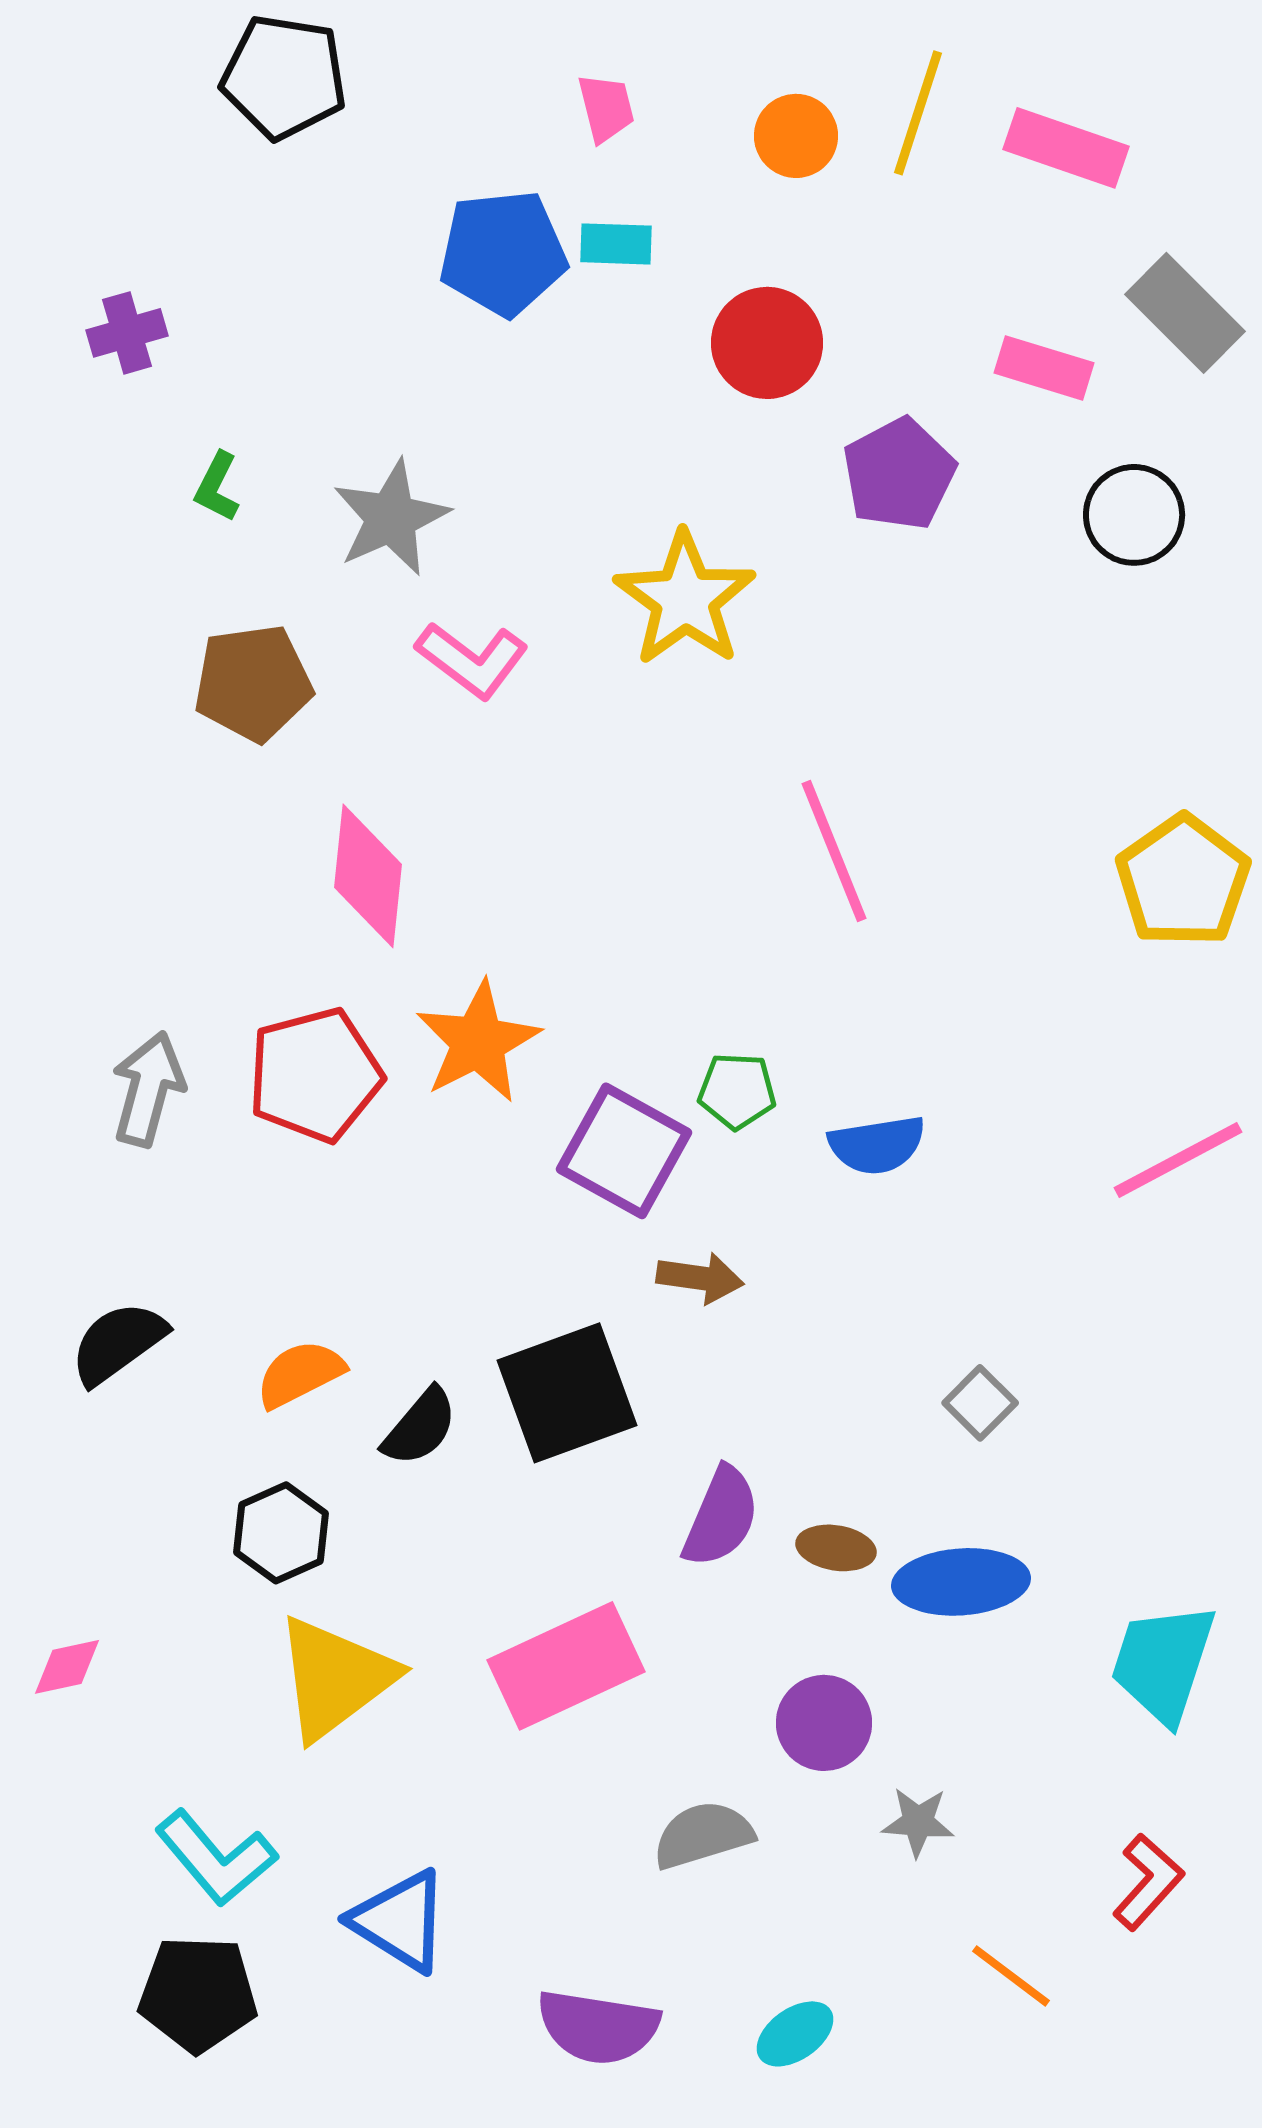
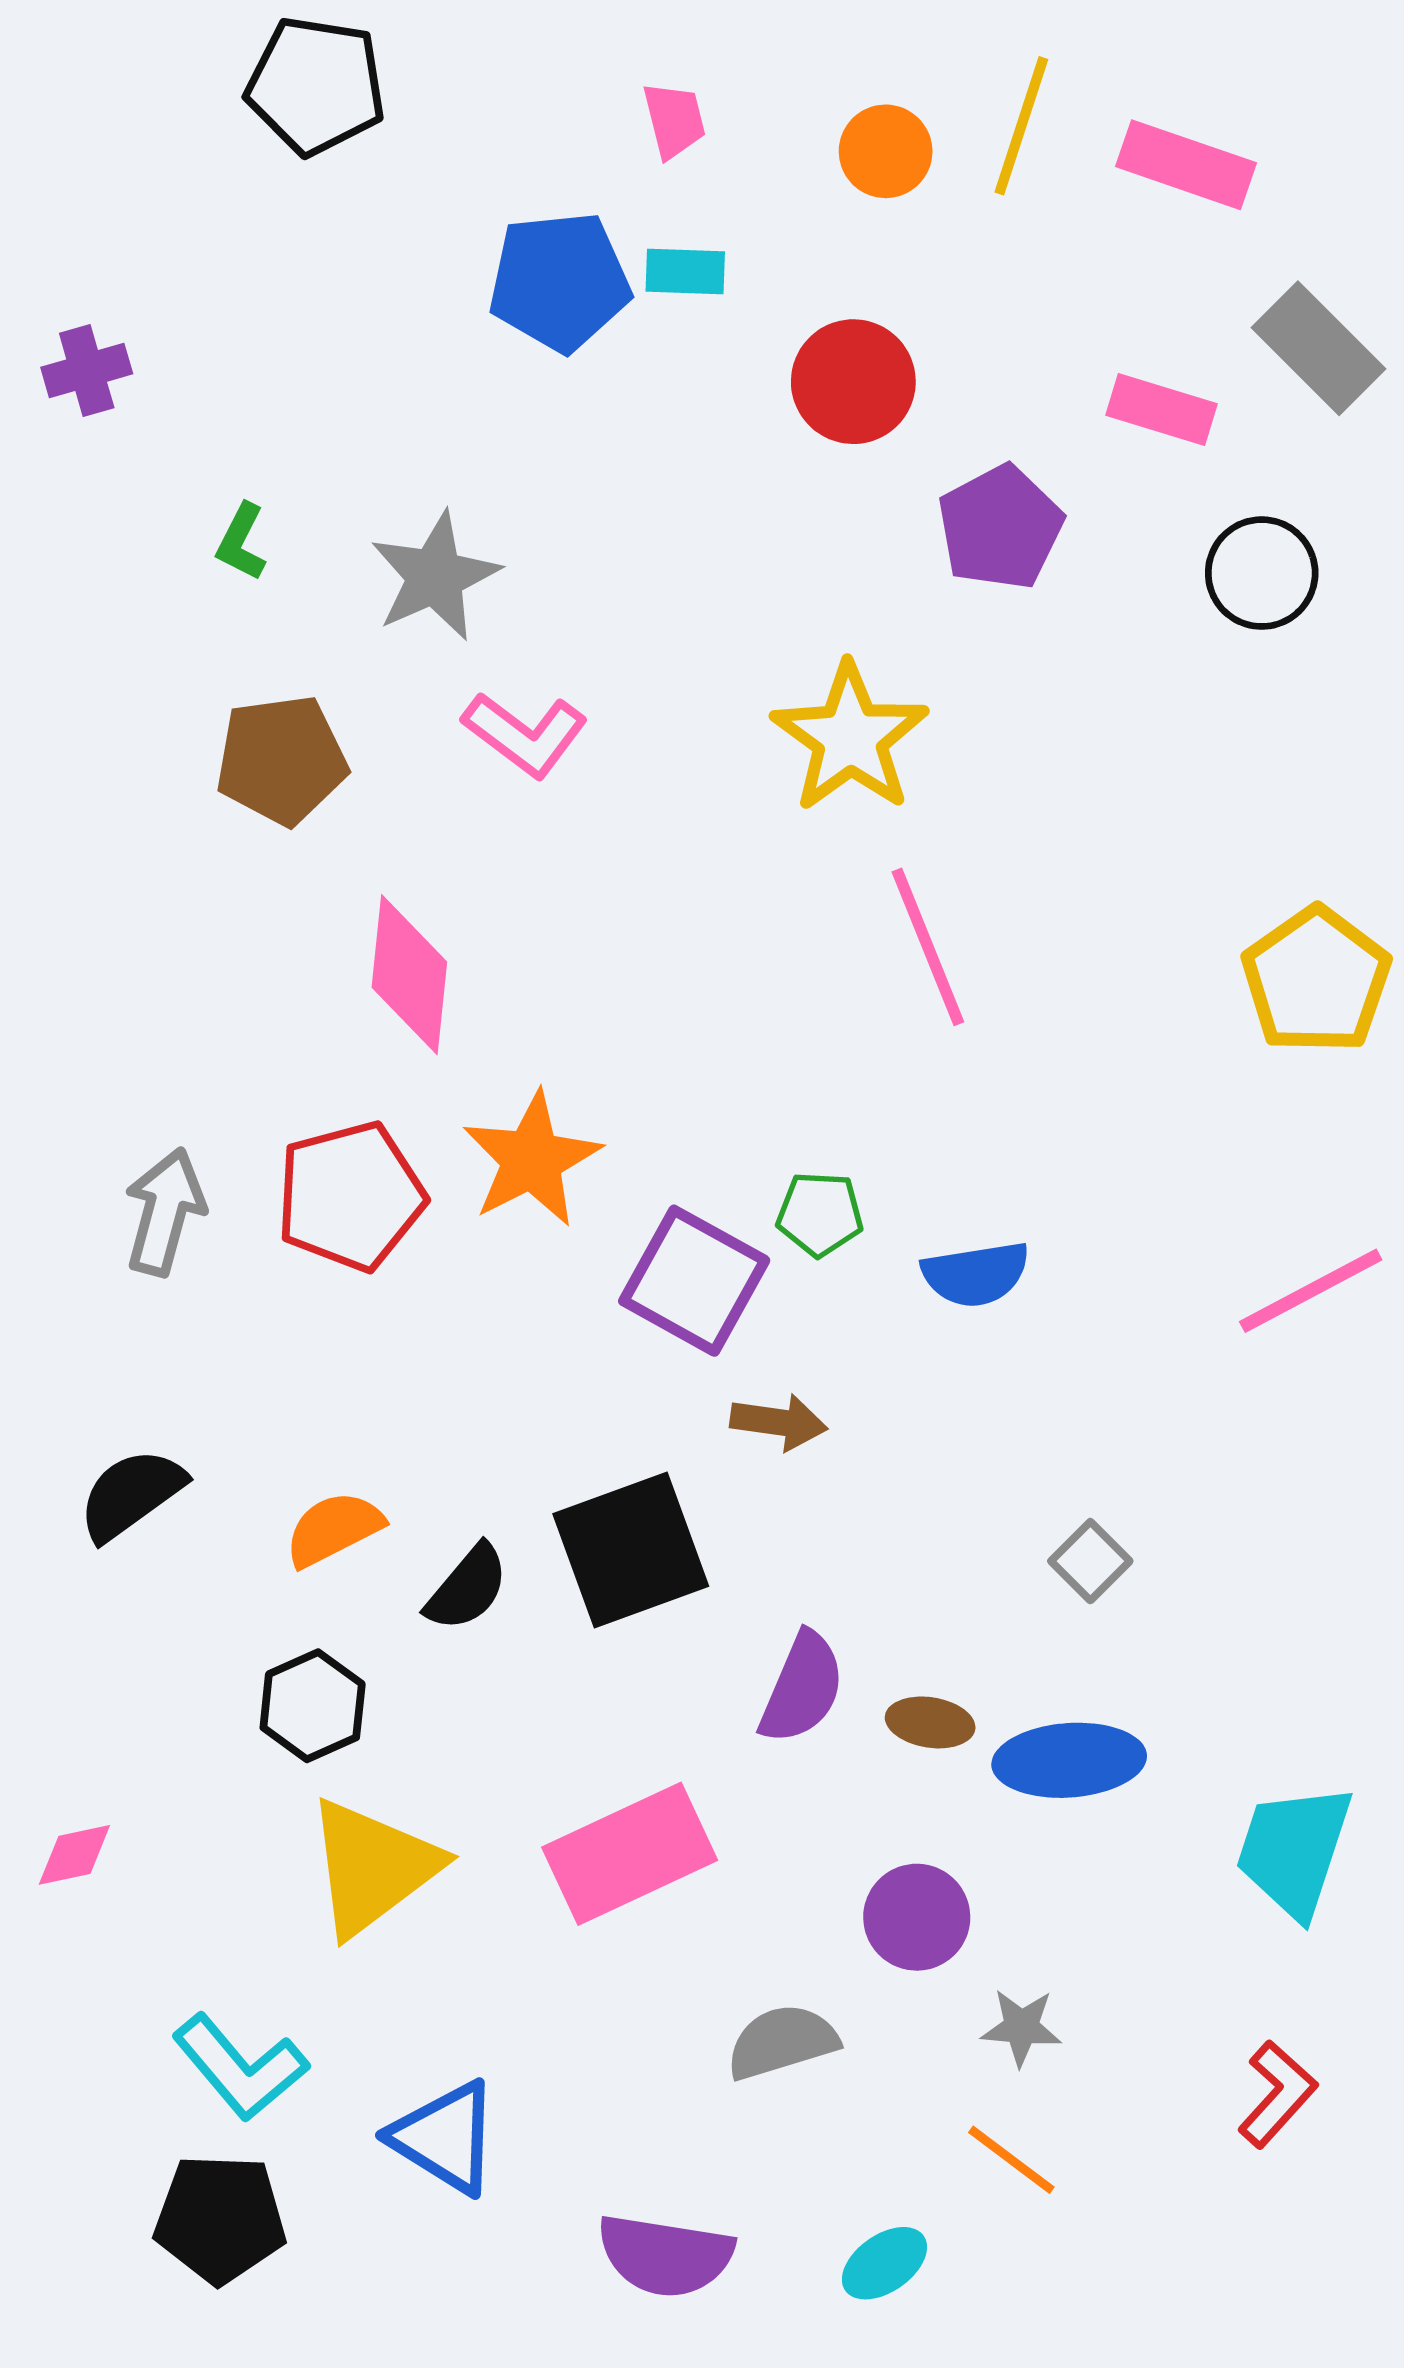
purple cross: (127, 333) -> (87, 371), moved
yellow star: (685, 599) -> (850, 738), moved
orange line: (1011, 1976) -> (1011, 2160), moved

